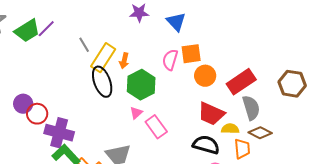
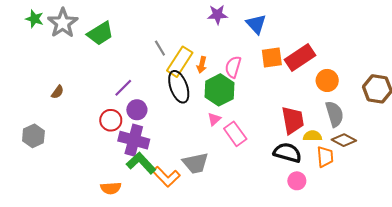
purple line: (46, 29) -> (123, 88), moved
pink semicircle: (170, 60) -> (233, 67), moved
orange circle: (205, 76) -> (327, 80), moved
red rectangle: (241, 82) -> (300, 57), moved
purple circle: (23, 104) -> (137, 110), moved
red trapezoid: (211, 114) -> (293, 120), turned -124

